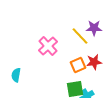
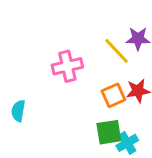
pink cross: (48, 46) -> (67, 66), turned 30

